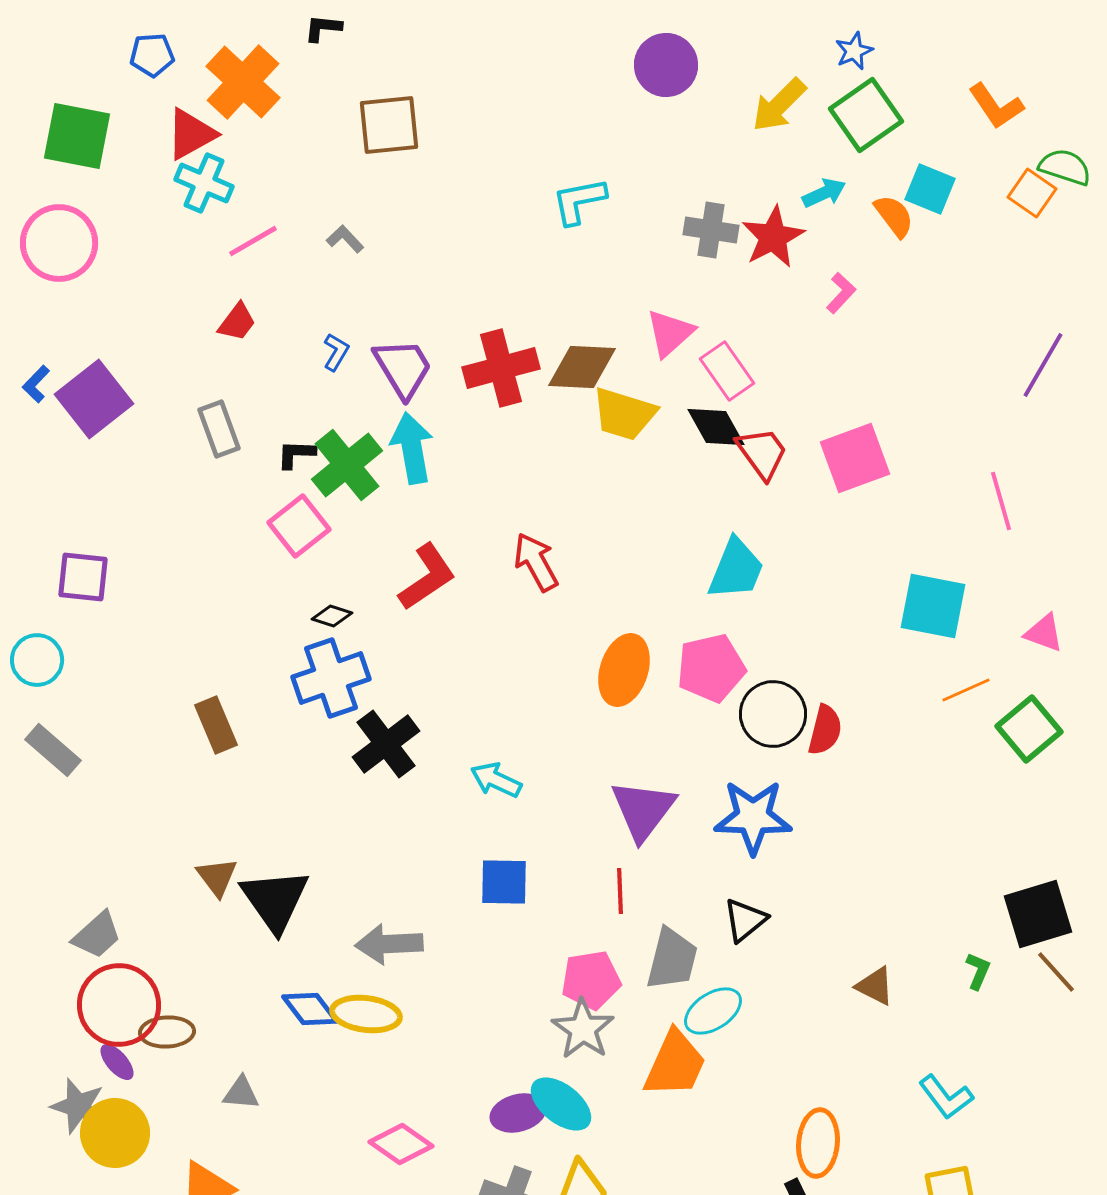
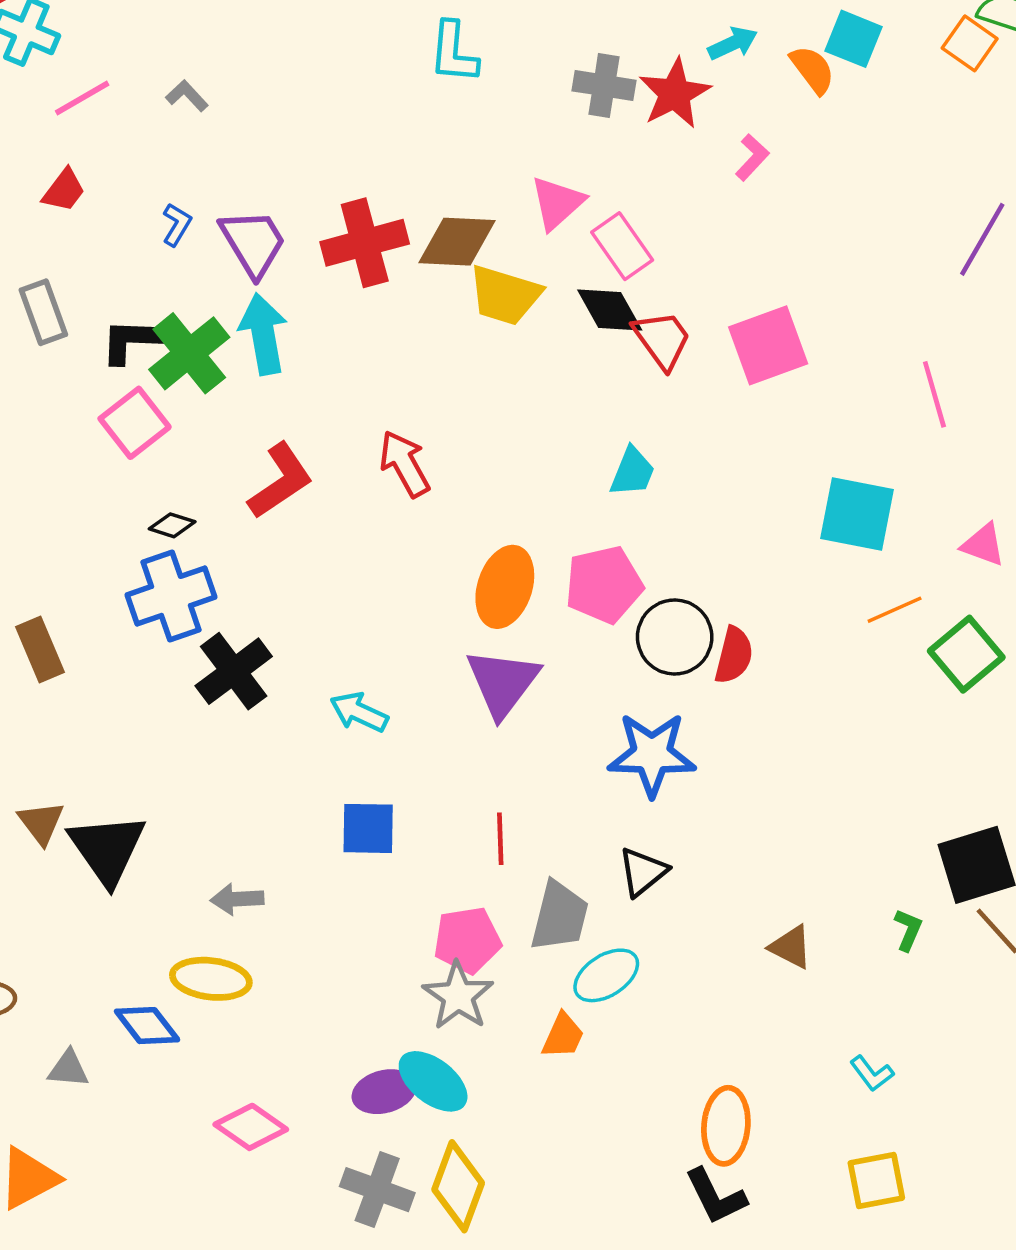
cyan L-shape: (579, 201) -> (454, 52), turned -74
black L-shape: (296, 454) -> (131, 341), size x1.4
cyan trapezoid: (736, 569) -> (632, 472), size x0.7
purple triangle: (643, 810) -> (503, 683), moved
gray arrow: (389, 944) -> (237, 899), size x0.7
blue diamond: (310, 1009) -> (147, 1026), moved
orange trapezoid: (675, 1064) -> (563, 1036), size x0.6
cyan L-shape: (946, 1097) -> (872, 1073), size x0.7

